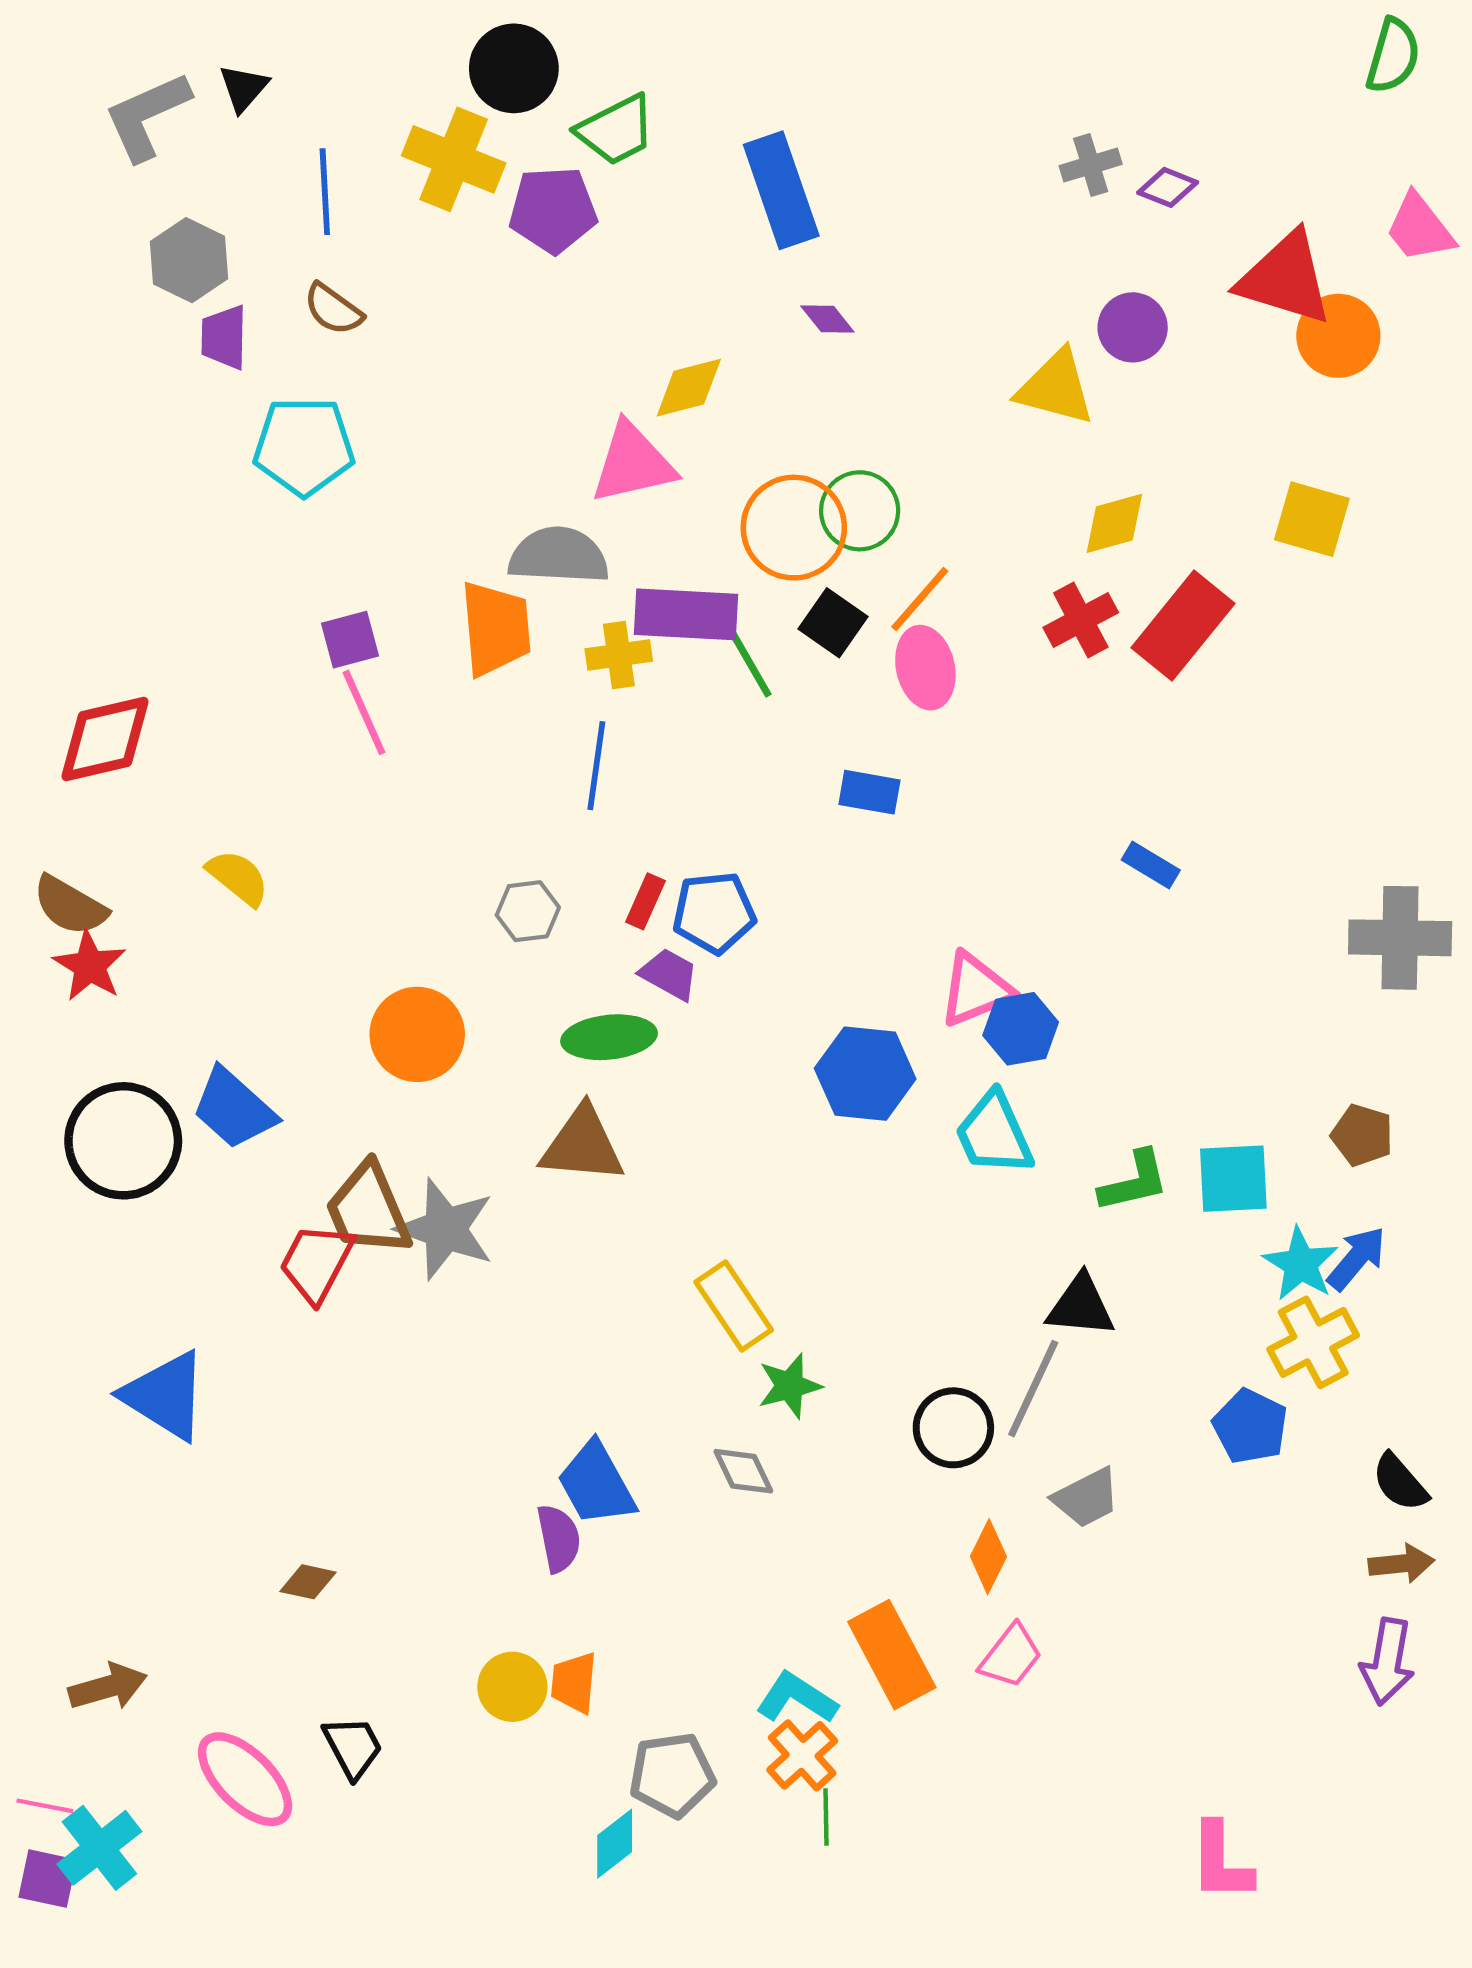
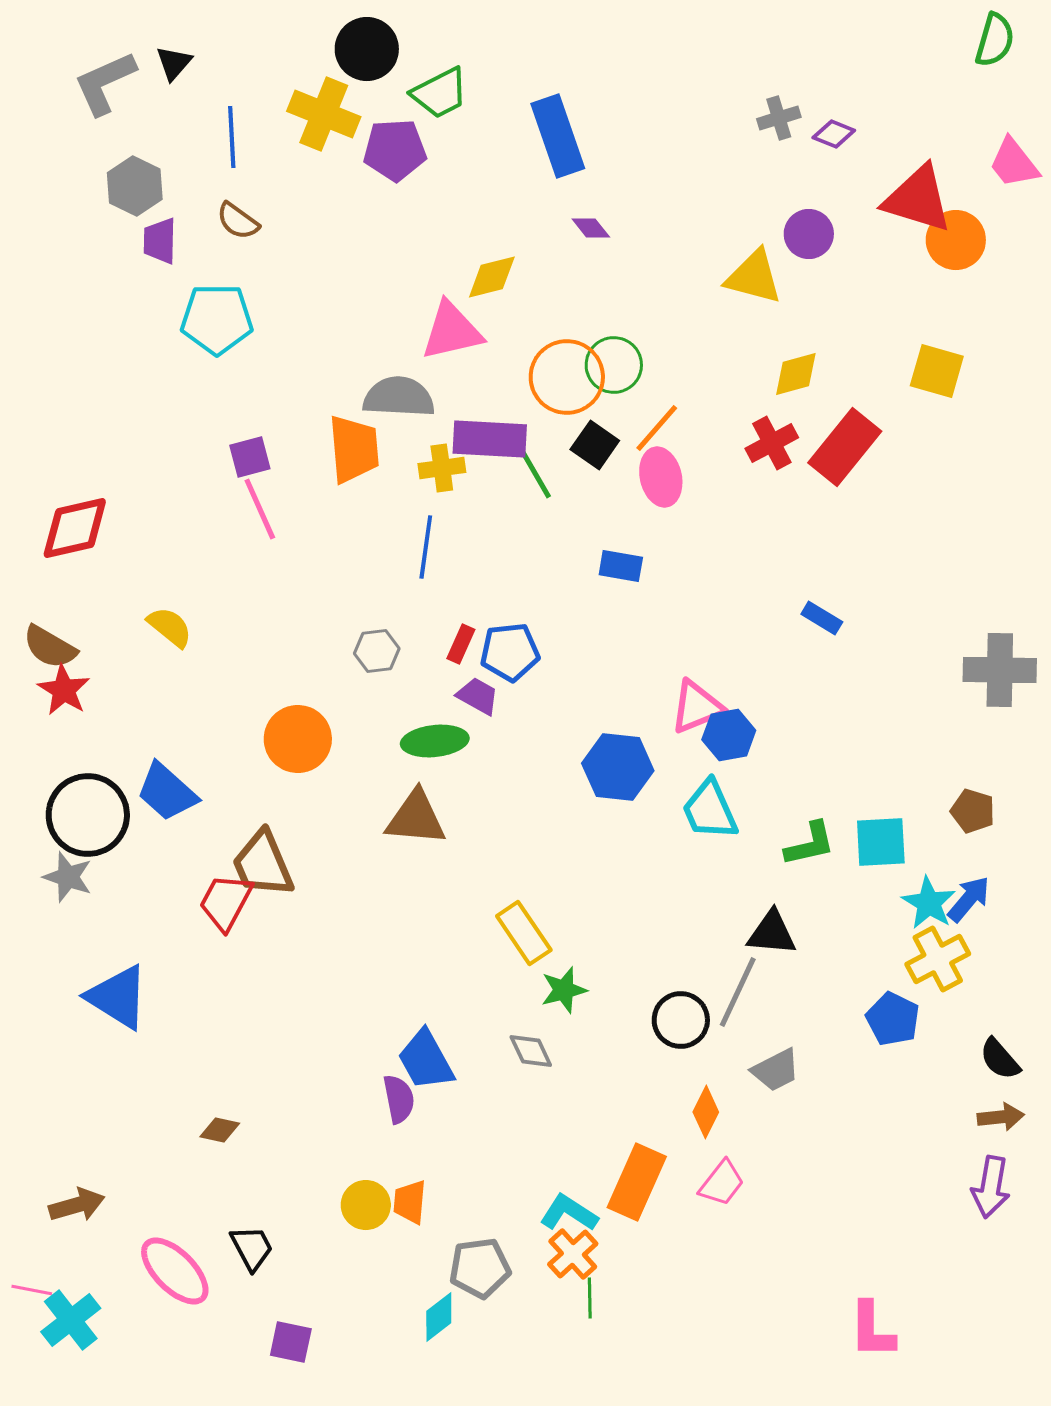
gray star: (445, 1229) -> (68, 877), moved, size x0.7
orange rectangle: (892, 1655) -> (637, 1182), turned 52
purple square: (48, 1879) -> (291, 1342), moved

